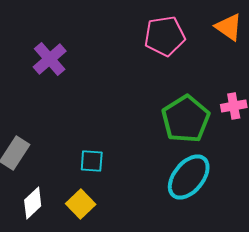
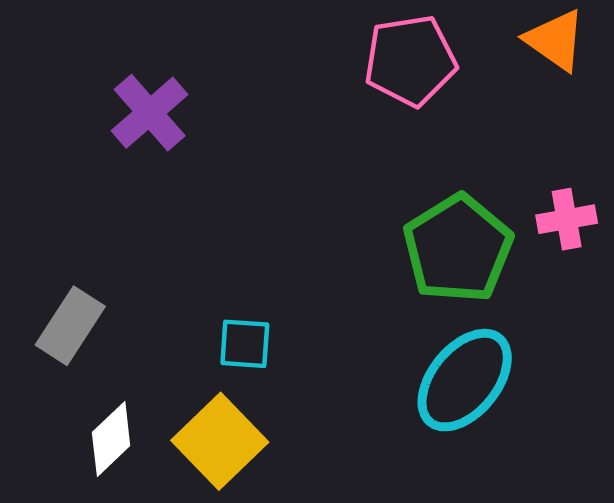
yellow square: (81, 204) -> (220, 441), size x1.4

